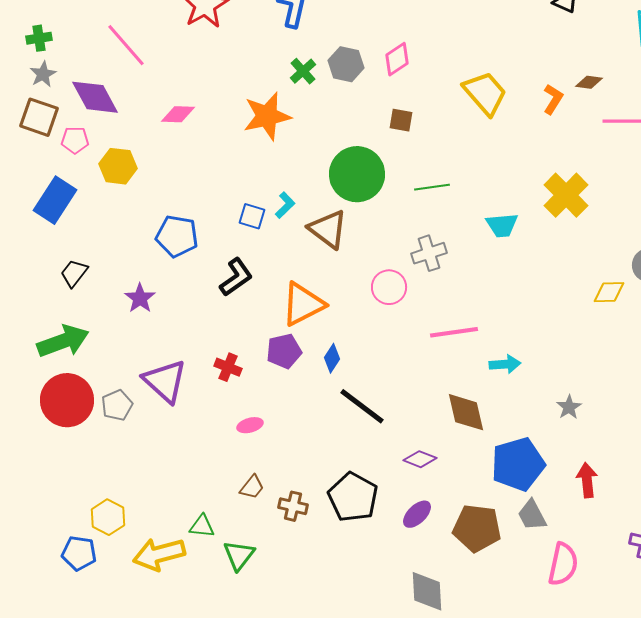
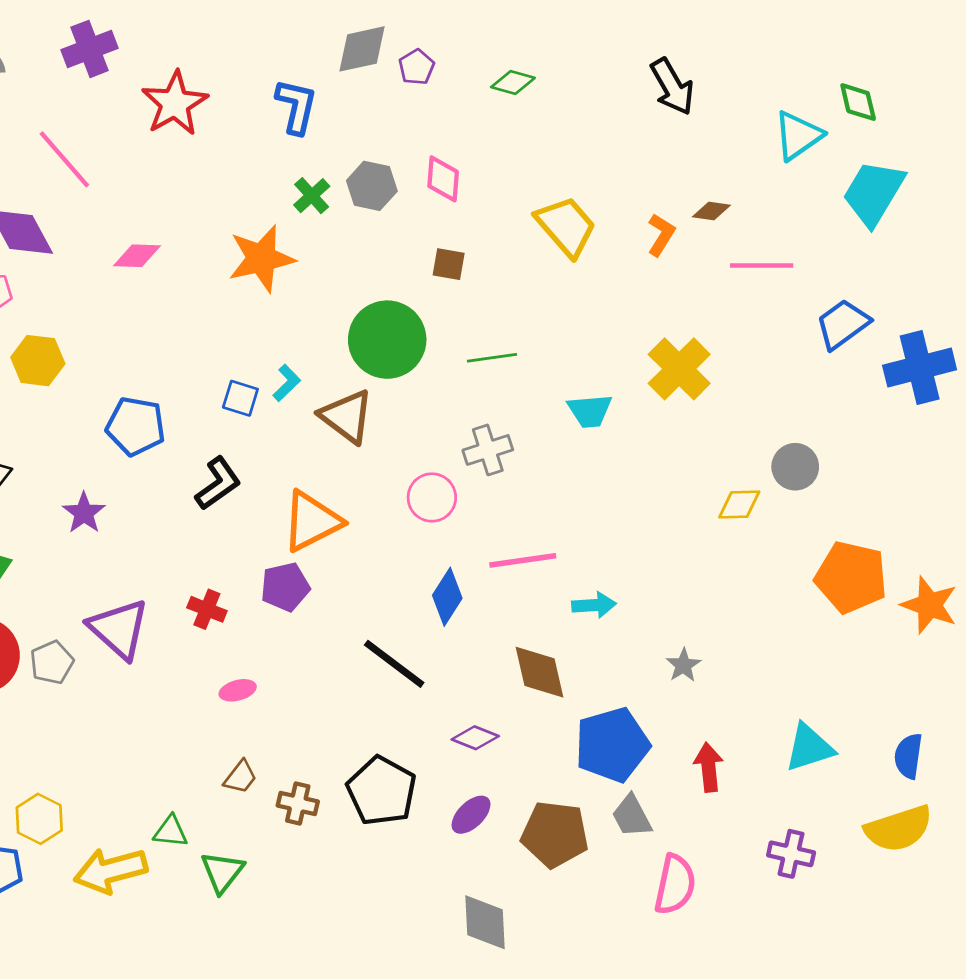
pink diamond: (397, 59) -> (443, 179), turned -52
yellow hexagon: (118, 166) -> (38, 361), moved
blue diamond: (332, 358) -> (447, 597), moved, size x1.4

